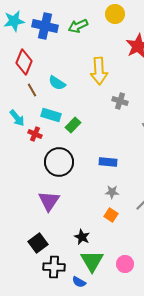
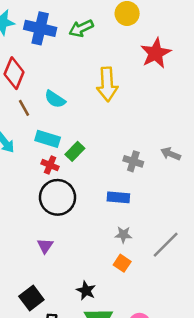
gray cross: (120, 101) -> (133, 161), moved
red cross: (35, 134) -> (50, 165), moved
purple triangle: (49, 201) -> (45, 246), size x0.6

